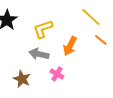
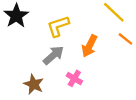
gray arrow: (39, 54) -> (53, 55), turned 126

